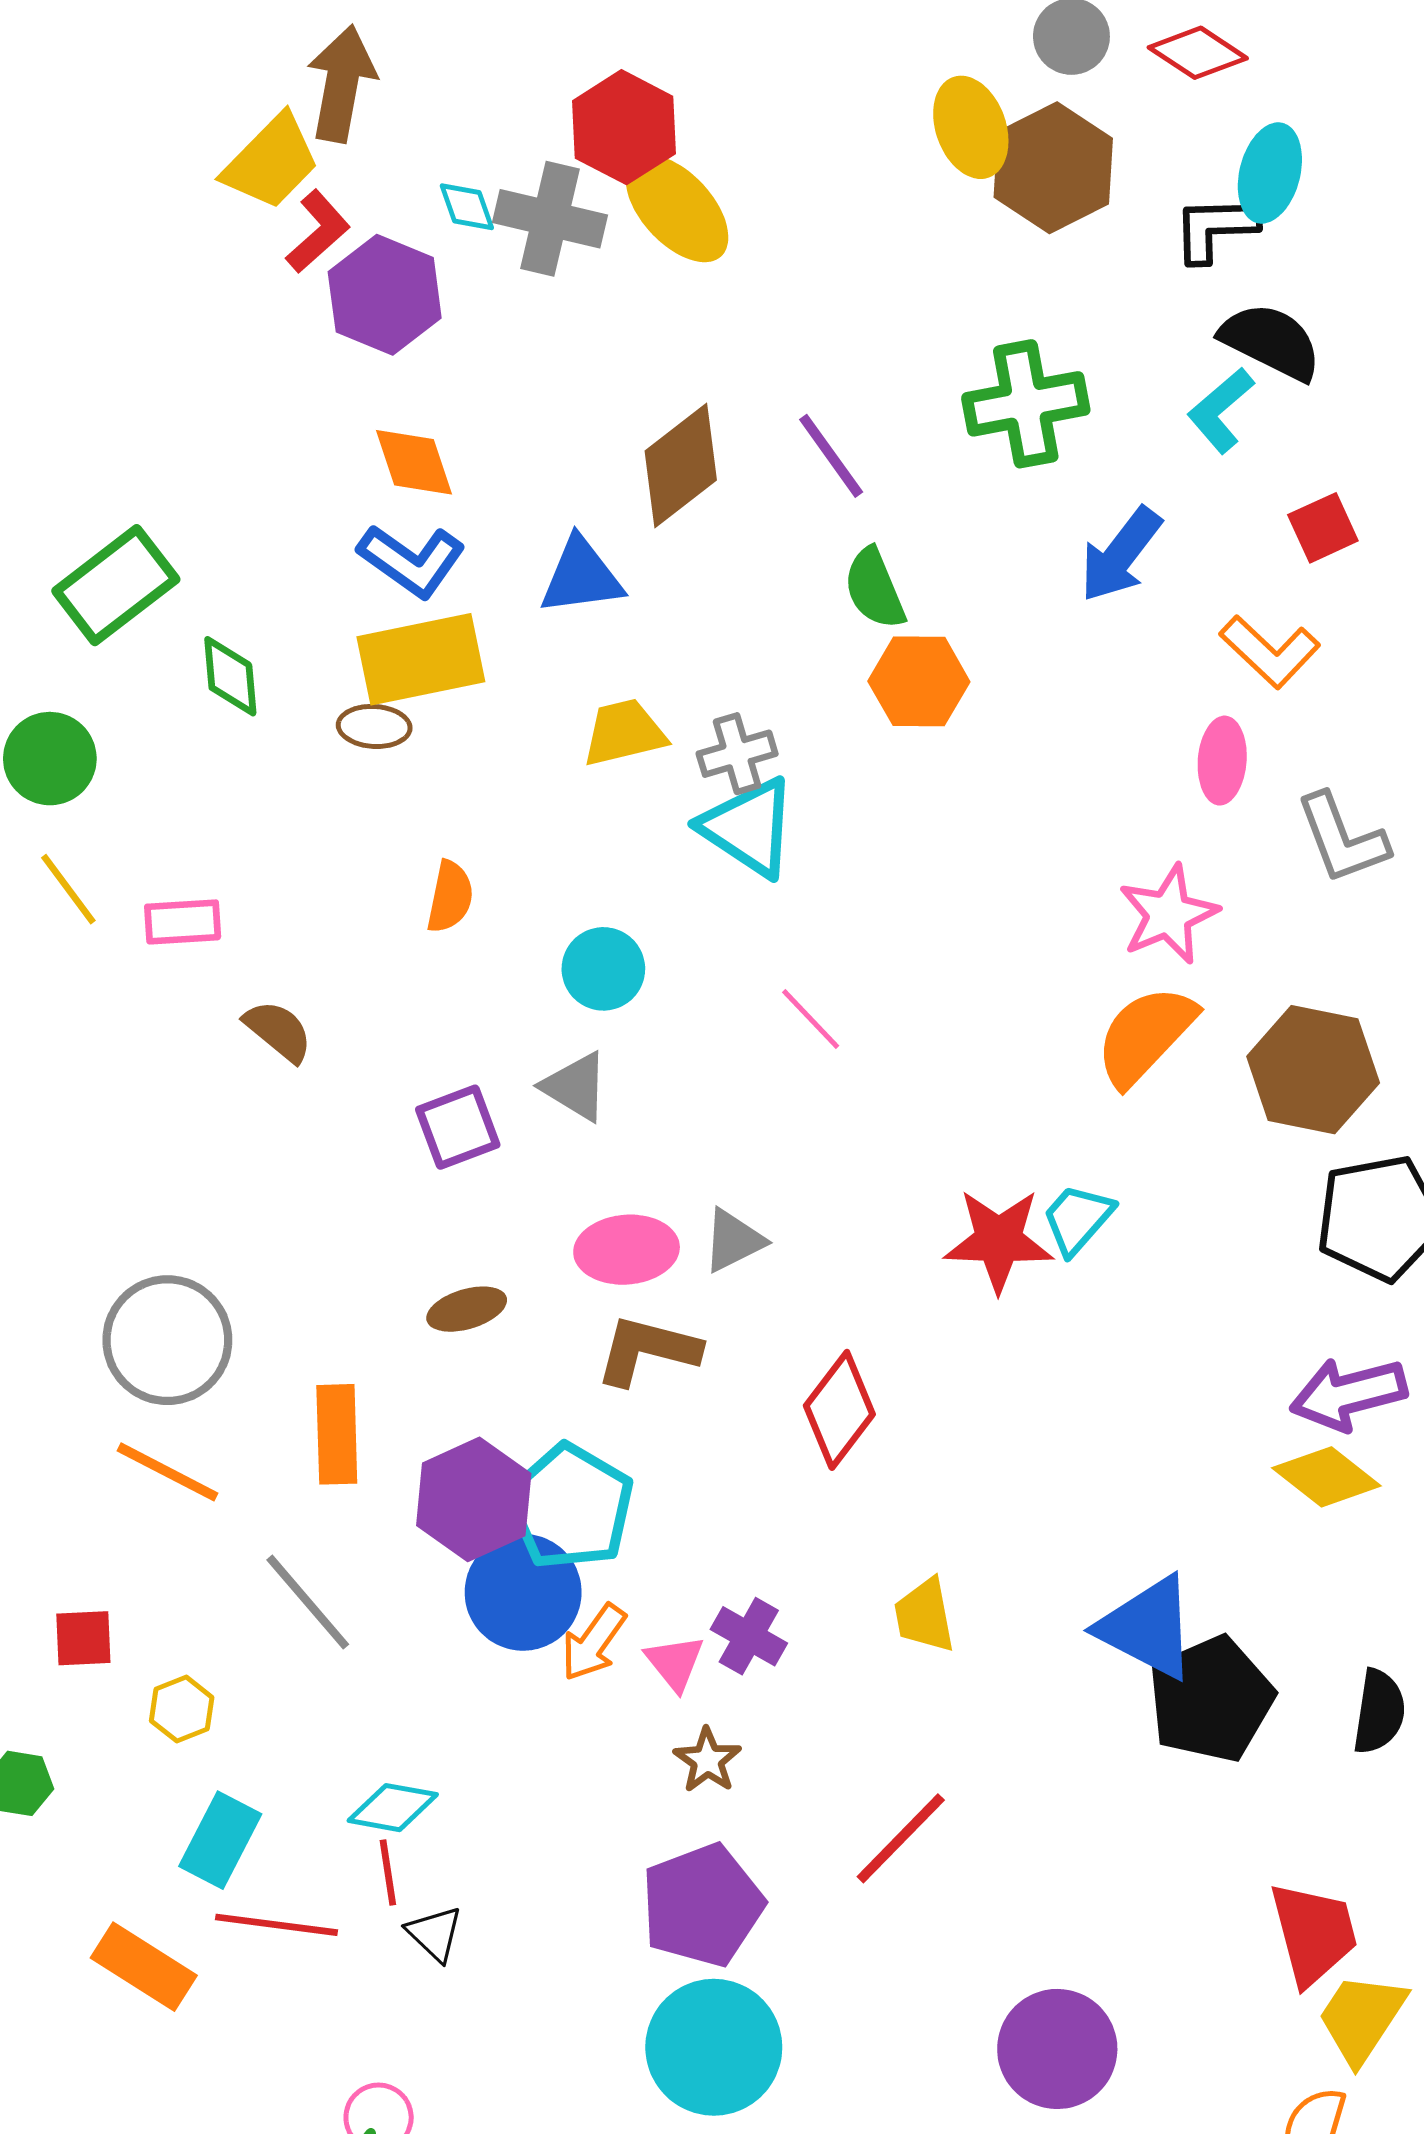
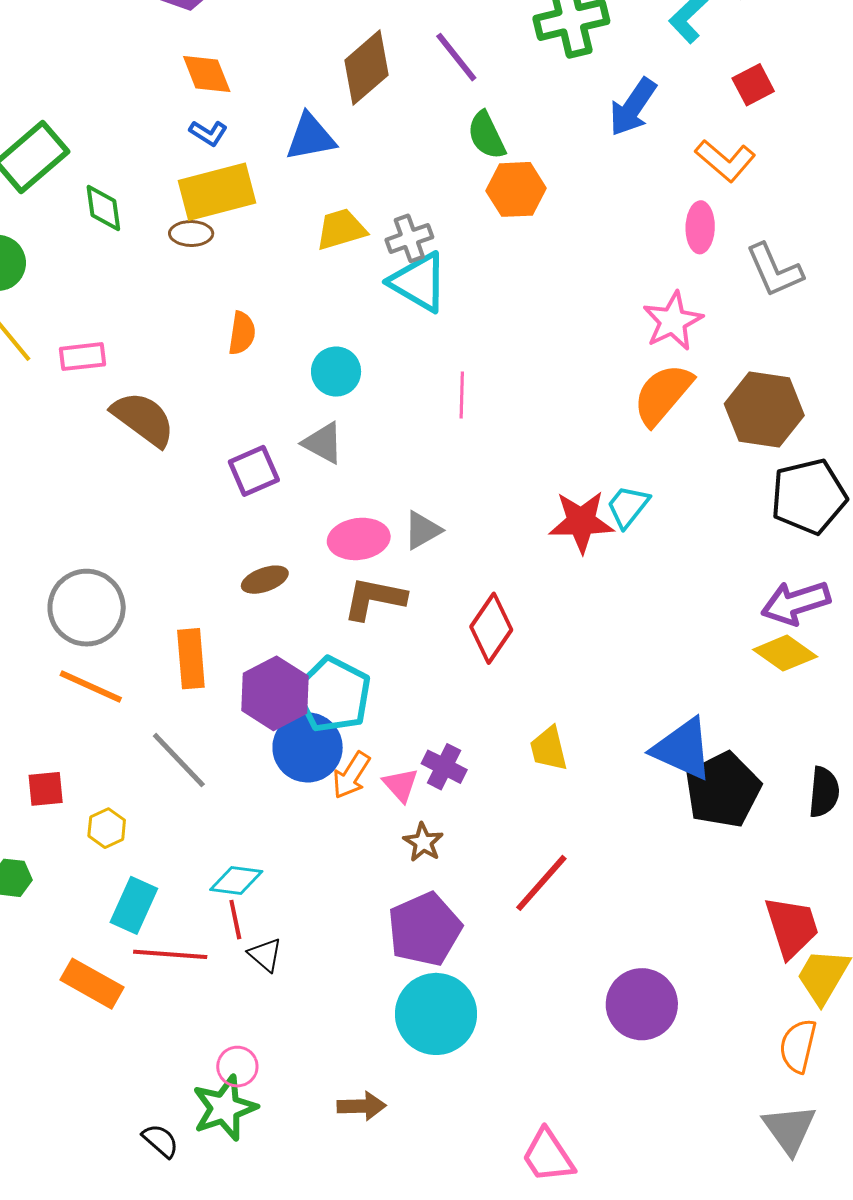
blue L-shape: (412, 561) -> (208, 133), size x0.6
pink line: (811, 1019) -> (462, 395), turned 48
brown semicircle: (278, 1031) -> (143, 419), size x1.5

